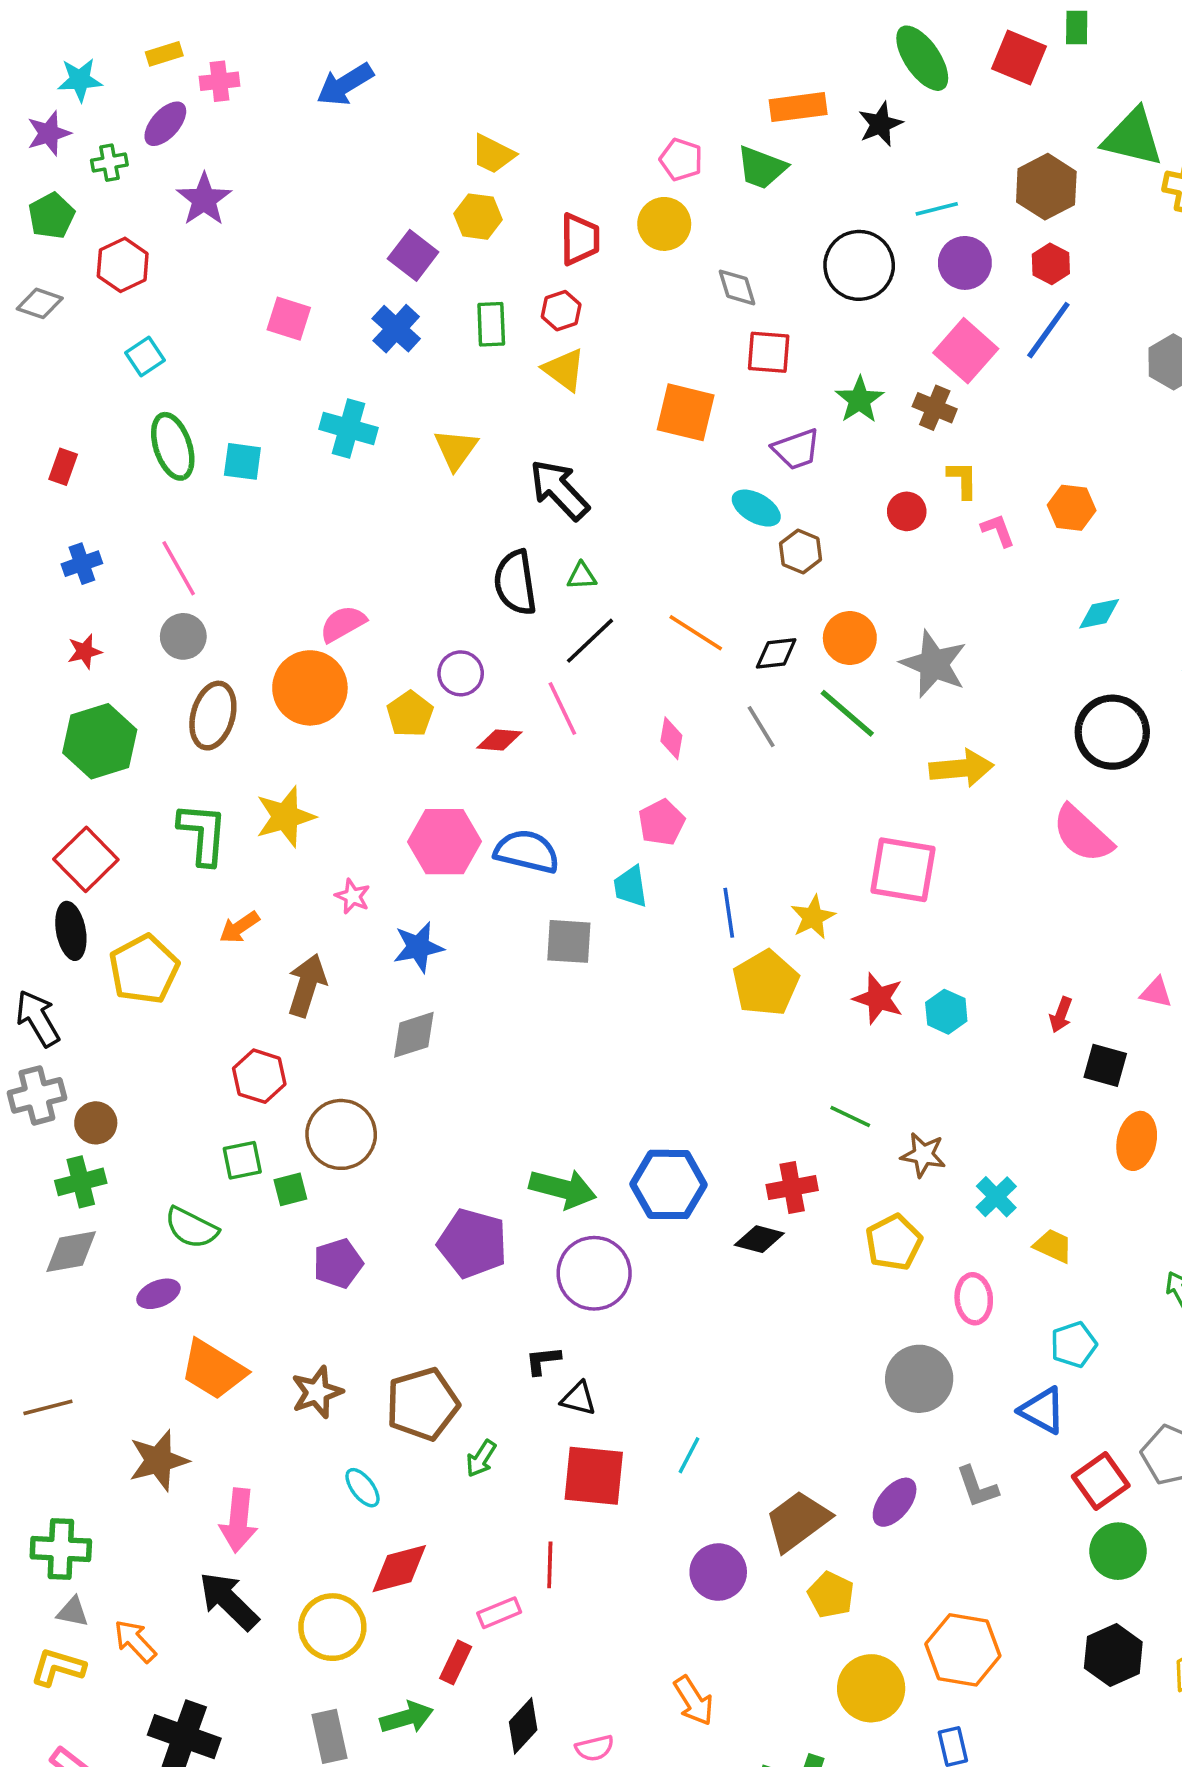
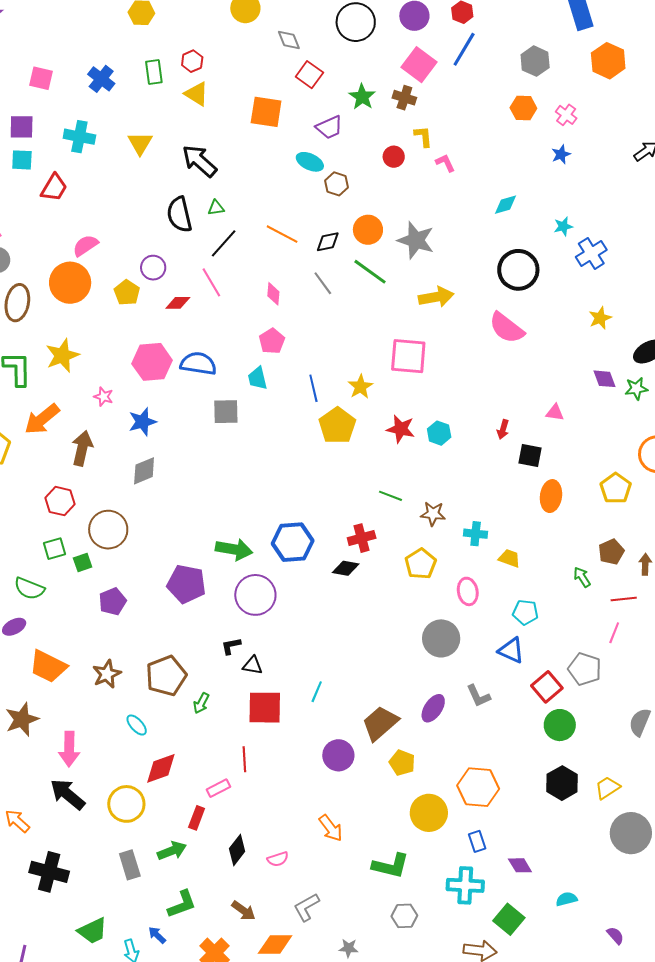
red trapezoid: (580, 239) -> (54, 188), moved, turned 36
purple square: (413, 255) -> (22, 127), moved, turned -32
red square: (769, 352) -> (309, 75), turned 36
orange hexagon: (1072, 508) -> (523, 108), moved
orange arrow: (239, 927) -> (42, 419), size x1.6
cyan cross: (996, 1197) -> (476, 534), turned -35
cyan pentagon: (1074, 1345) -> (525, 612), turned 30

